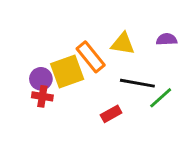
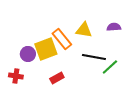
red cross: (42, 96) -> (16, 76), moved
red rectangle: (111, 114) -> (57, 78), moved

